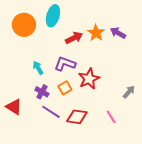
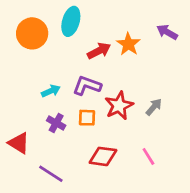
purple arrow: (118, 33) -> (167, 32), moved
cyan arrow: (38, 68) -> (51, 91), turned 96
orange square: (65, 88) -> (87, 118), turned 32
gray arrow: (129, 92) -> (154, 107), moved
purple line: (51, 112) -> (51, 174), moved

